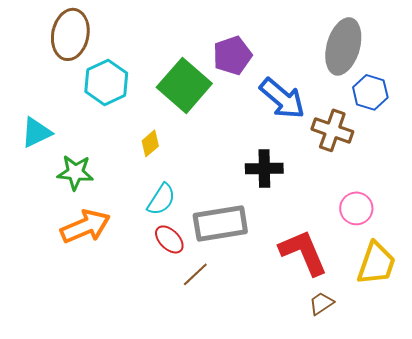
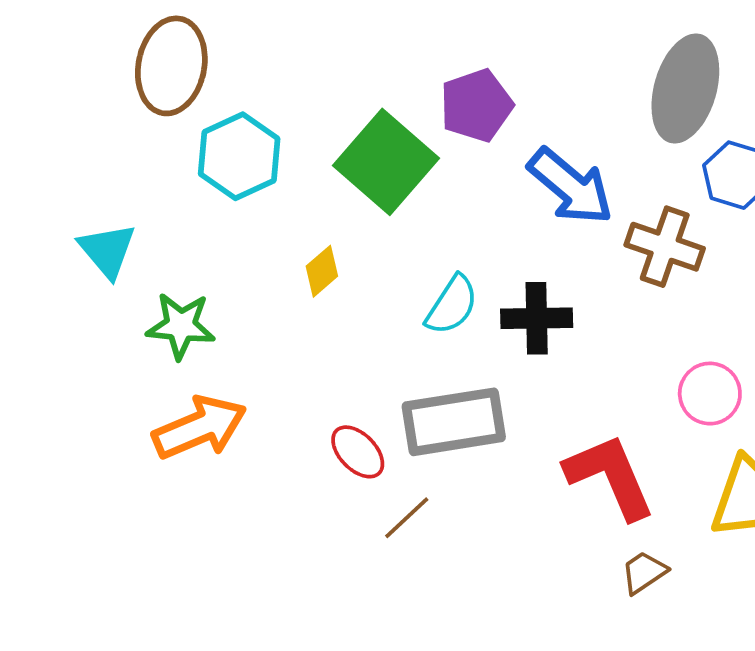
cyan triangle: (36, 132) -> (107, 250), turned -44
cyan semicircle: (161, 199) -> (452, 305), moved

